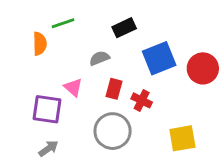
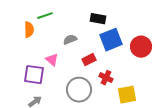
black rectangle: (124, 28) -> (98, 19), moved, turned 35
red rectangle: (114, 89) -> (89, 60), moved, turned 48
red cross: (142, 100) -> (106, 78), moved

